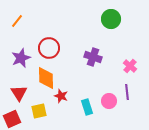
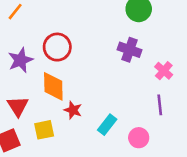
purple cross: (93, 57) -> (130, 50), moved
pink circle: (109, 101) -> (139, 138), moved
cyan rectangle: (87, 107) -> (107, 125), turned 56

